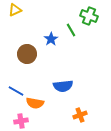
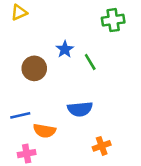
green cross: (89, 16) -> (113, 20), turned -30
green line: (71, 30) -> (90, 62), moved
blue line: (16, 91) -> (20, 115), turned -42

